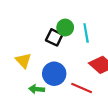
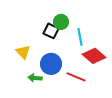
cyan line: (86, 33) -> (80, 37), moved

